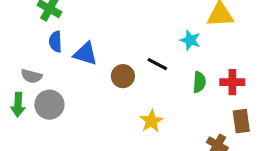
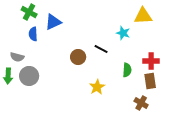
blue triangle: (85, 54) -> (53, 22), moved, turned -42
green semicircle: (199, 82) -> (127, 70), moved
brown rectangle: (241, 121) -> (150, 81), moved

